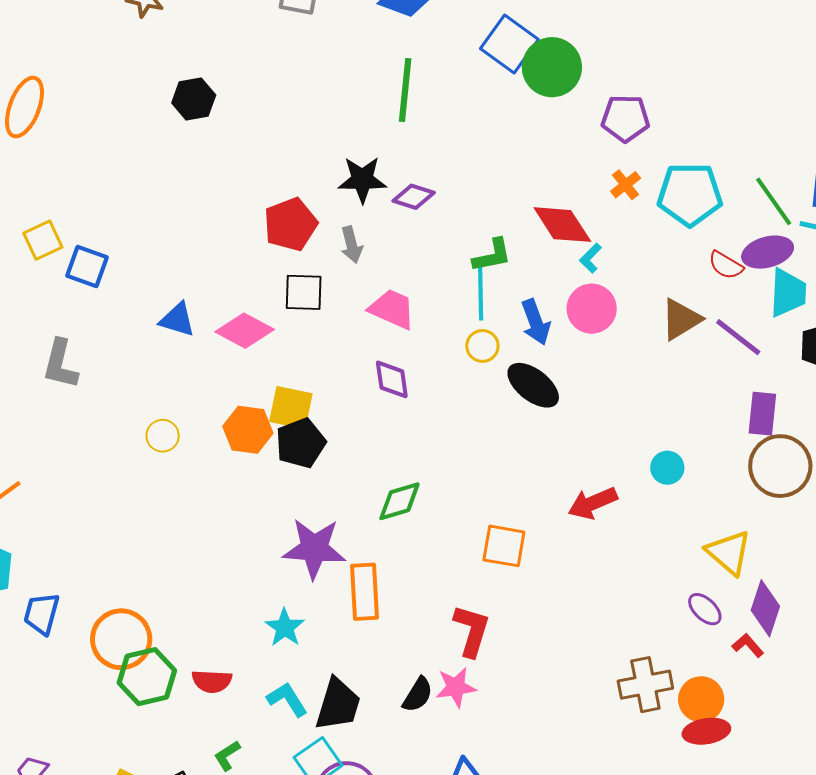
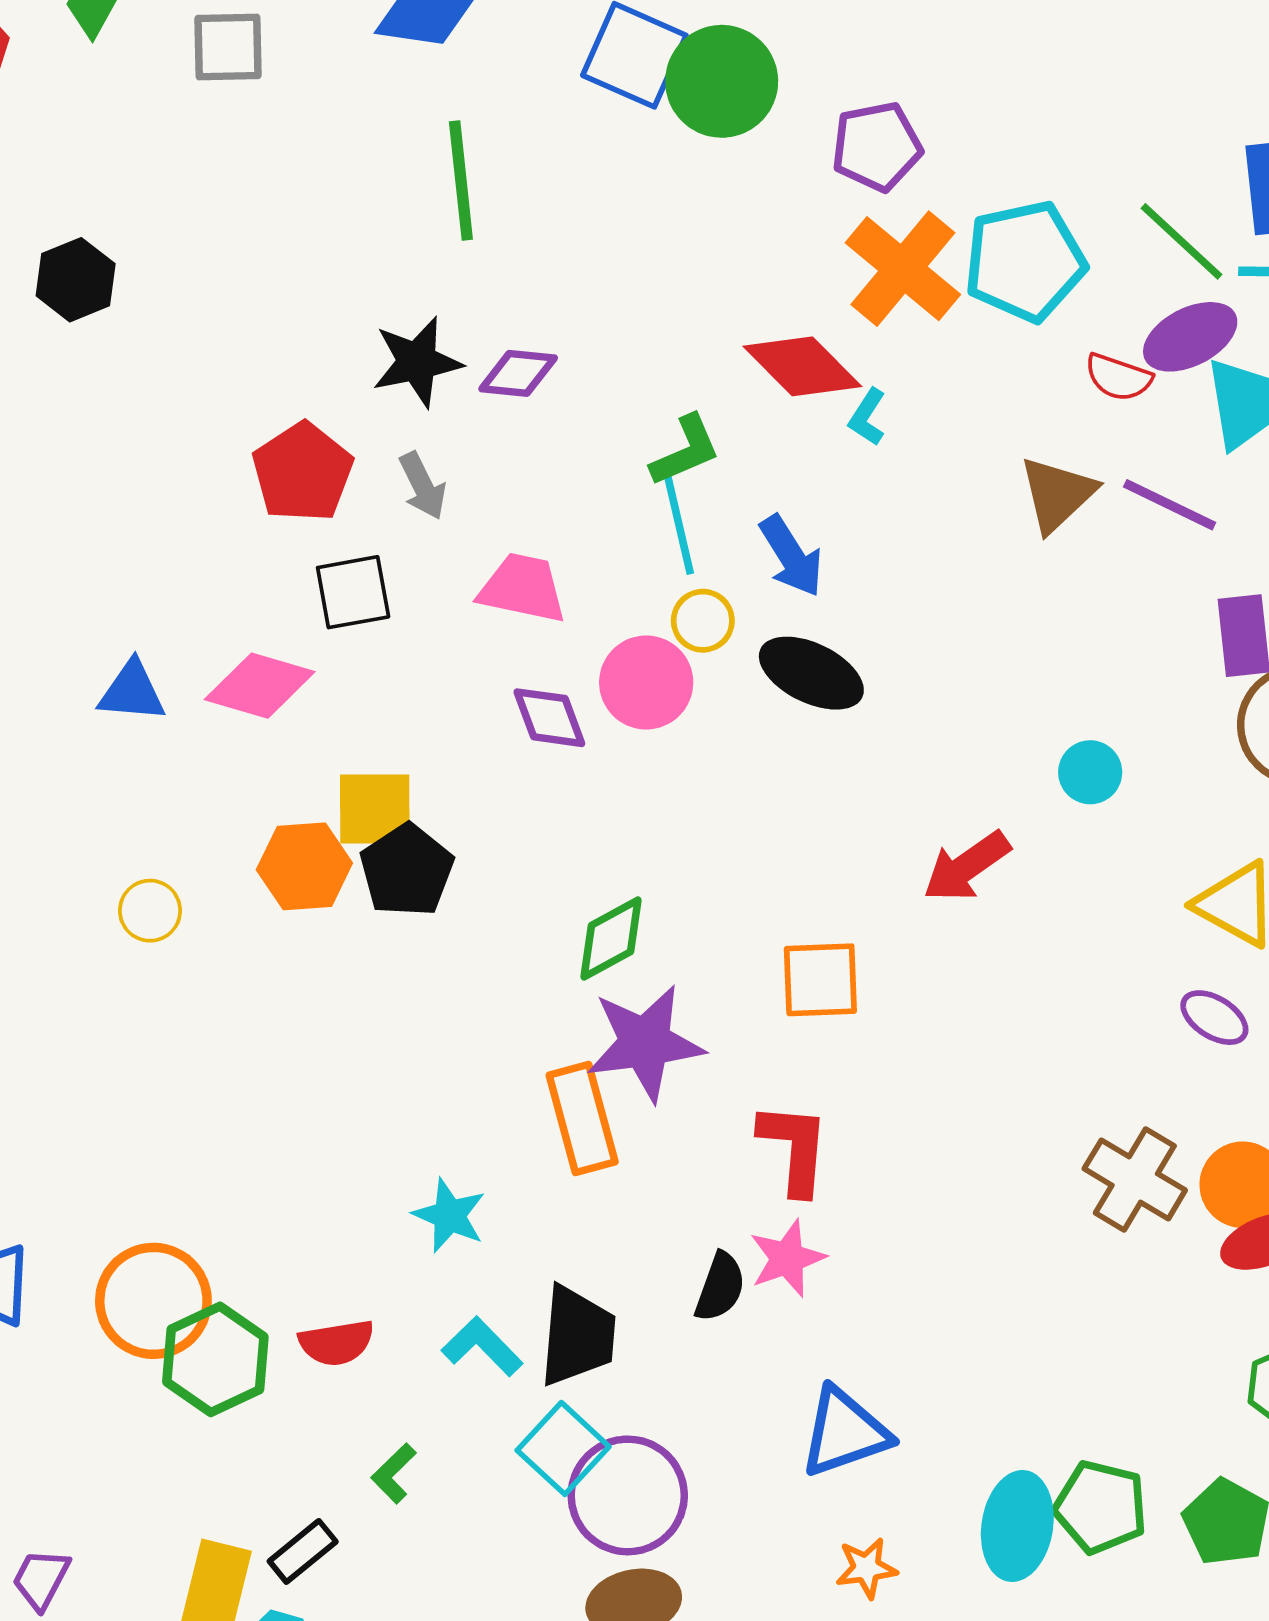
orange cross: (626, 185) -> (903, 269), size x2.0
pink circle: (592, 309) -> (646, 682), moved
purple star: (314, 548) -> (645, 1043), moved
brown cross: (645, 685) -> (1135, 1179), turned -36

